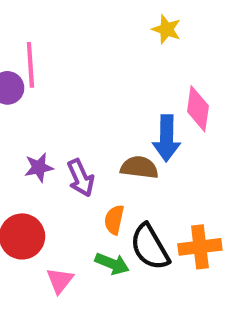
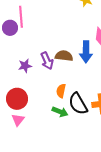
brown semicircle: (139, 167) -> (64, 56), moved
purple arrow: (81, 178) -> (47, 61), moved
pink triangle: (60, 280) -> (18, 120), moved

